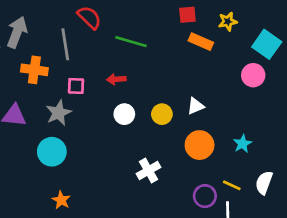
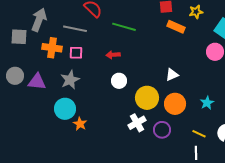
gray line: (65, 44) -> (75, 29), turned -70
pink square: (76, 86) -> (76, 53), moved
yellow circle: (162, 114) -> (147, 98), moved, size x1.5
purple circle: (205, 196) -> (162, 130), moved
orange star: (61, 200) -> (80, 124), moved

